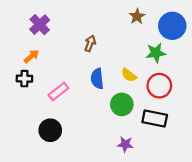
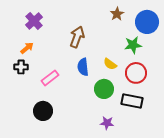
brown arrow: (90, 43) -> (77, 37), size x1.5

